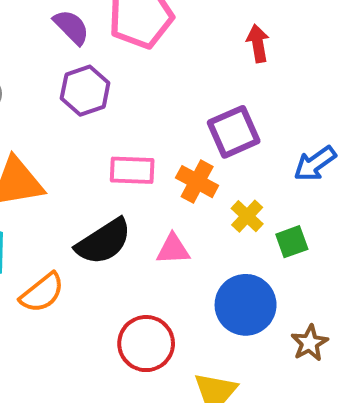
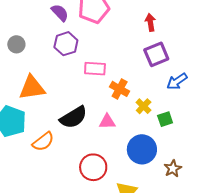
purple square: (234, 132) -> (156, 54), moved
pink rectangle: (132, 170) -> (95, 69), moved

